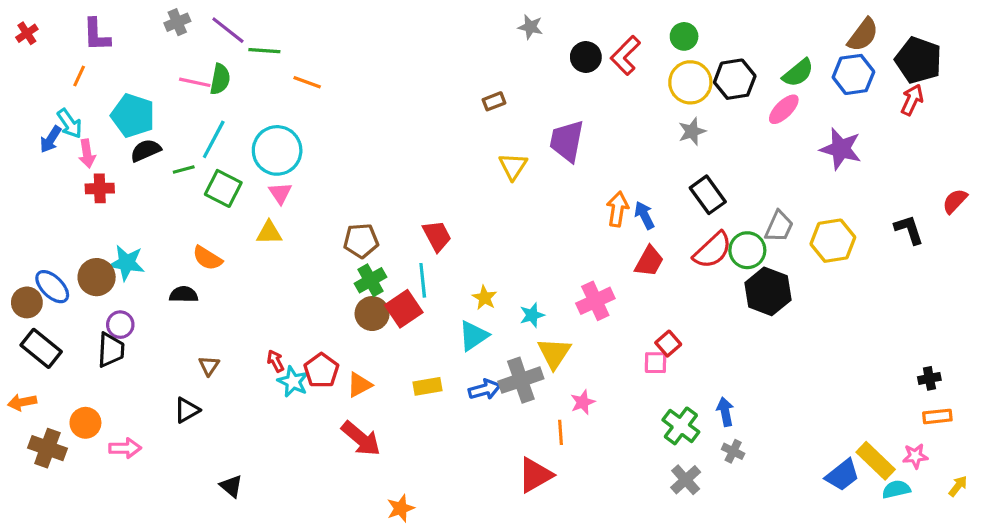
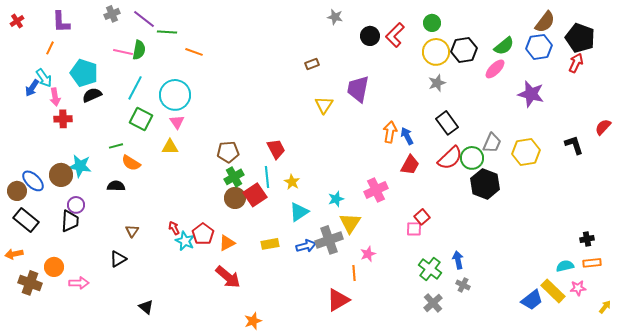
green line: (184, 169) -> (116, 146), moved
yellow star: (484, 298) -> (292, 182), moved
cyan semicircle: (896, 489) -> (565, 266), moved

